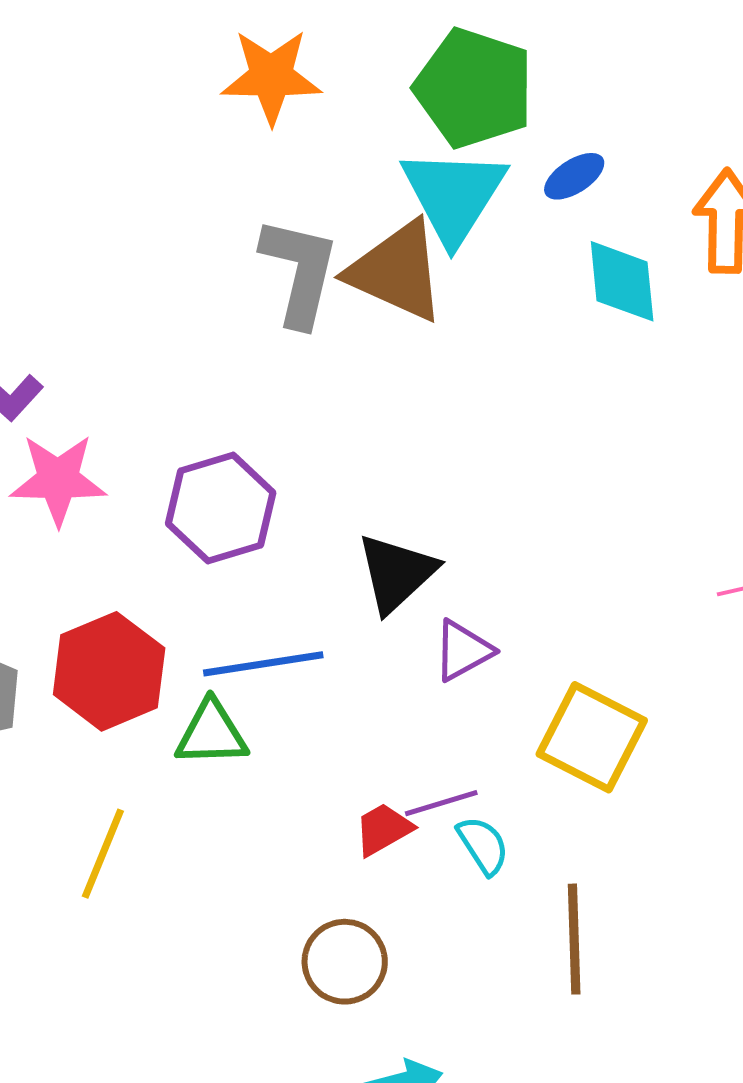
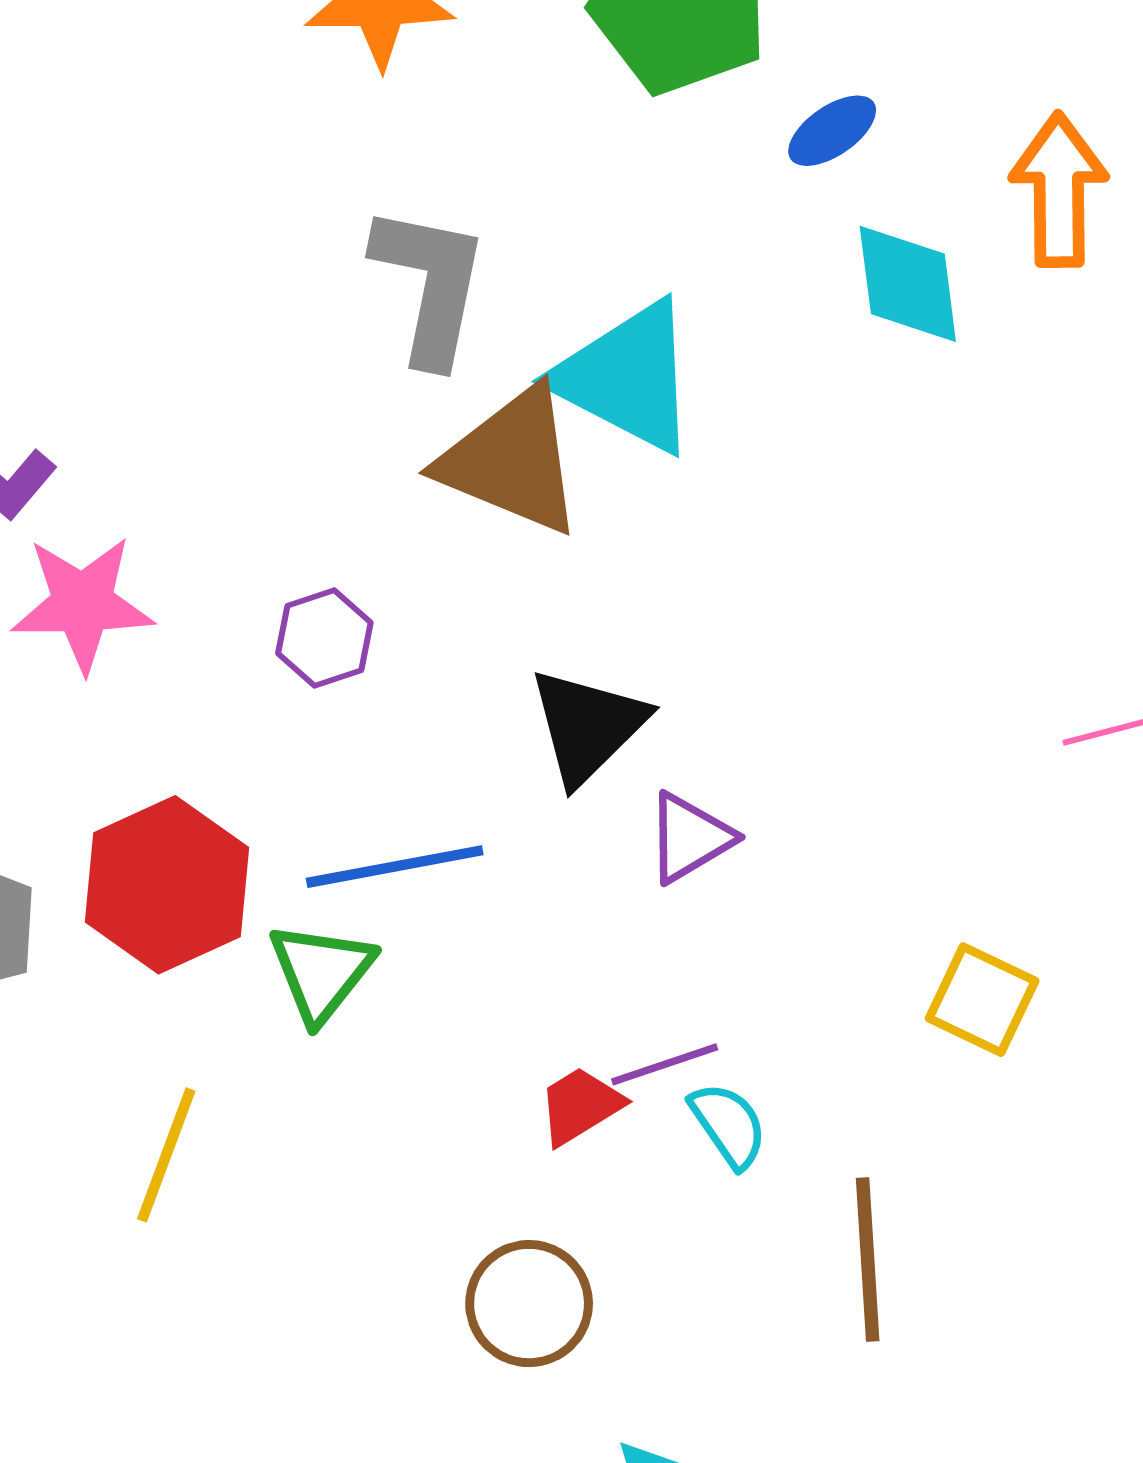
cyan triangle: (454, 195) -> (627, 377), moved, turned -33
brown triangle: (397, 271) -> (512, 461), moved
purple hexagon: (221, 508) -> (324, 638), size x0.6
green triangle: (211, 733) -> (321, 972), turned -48
yellow square: (592, 737) -> (982, 1000), moved, size x0.7

